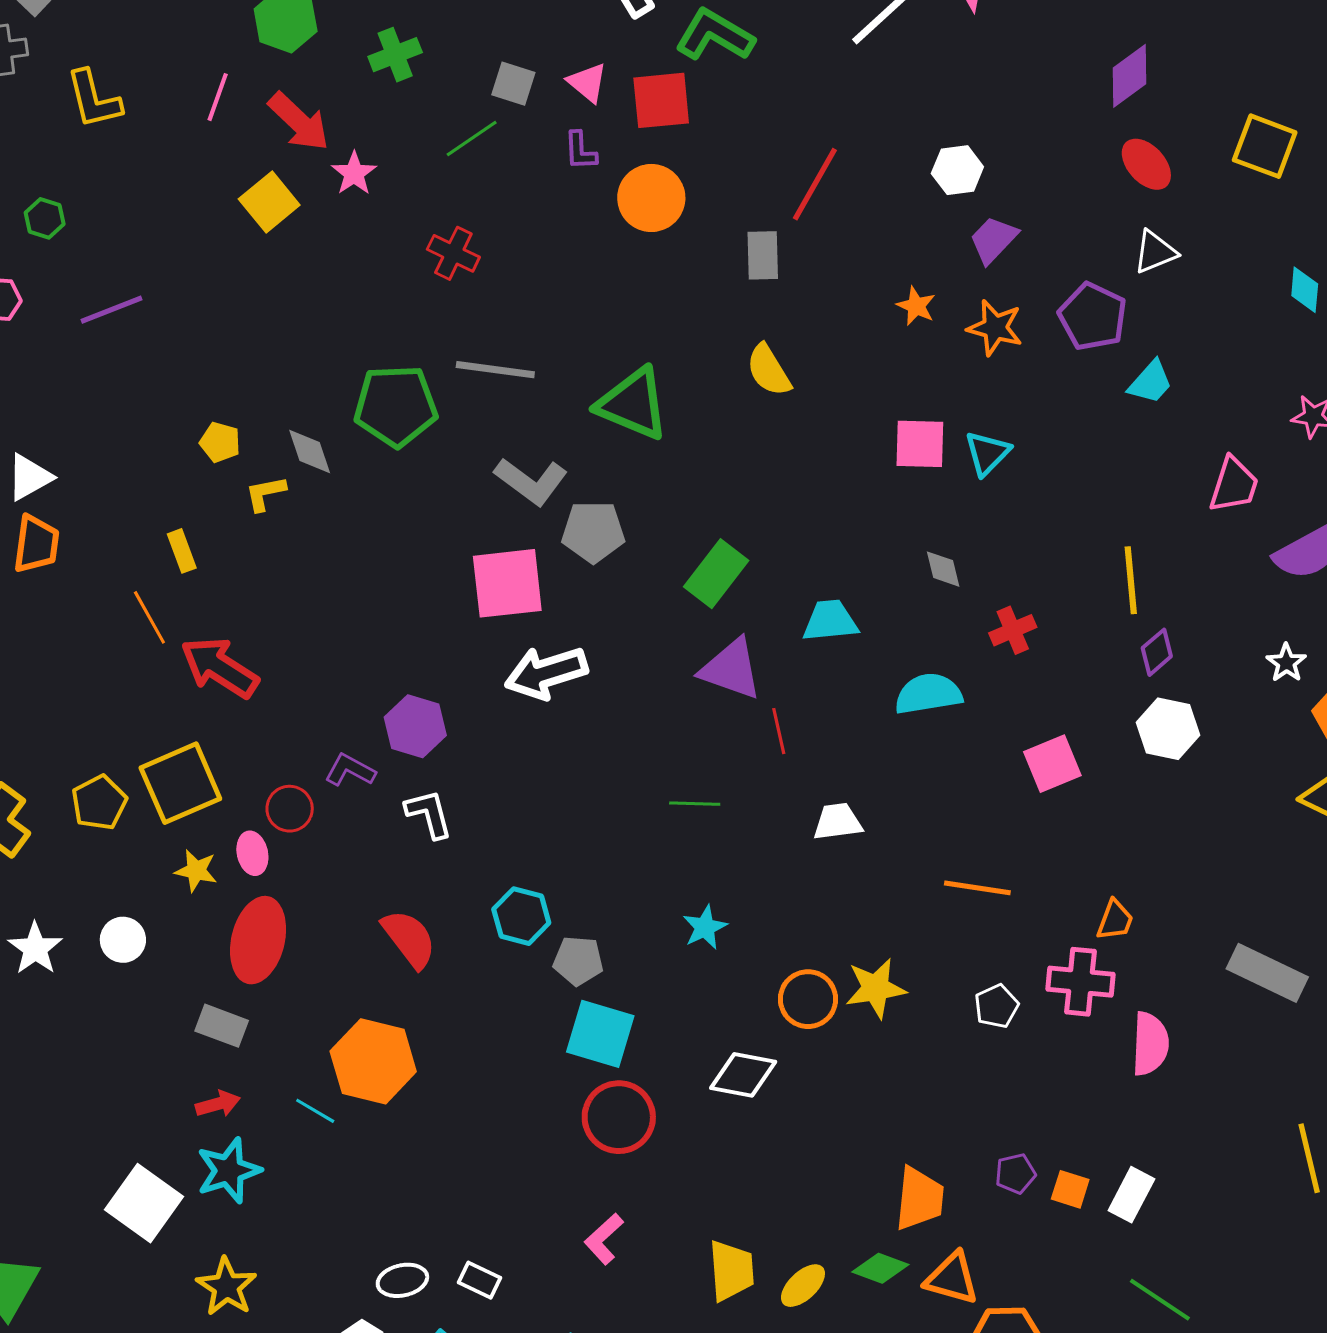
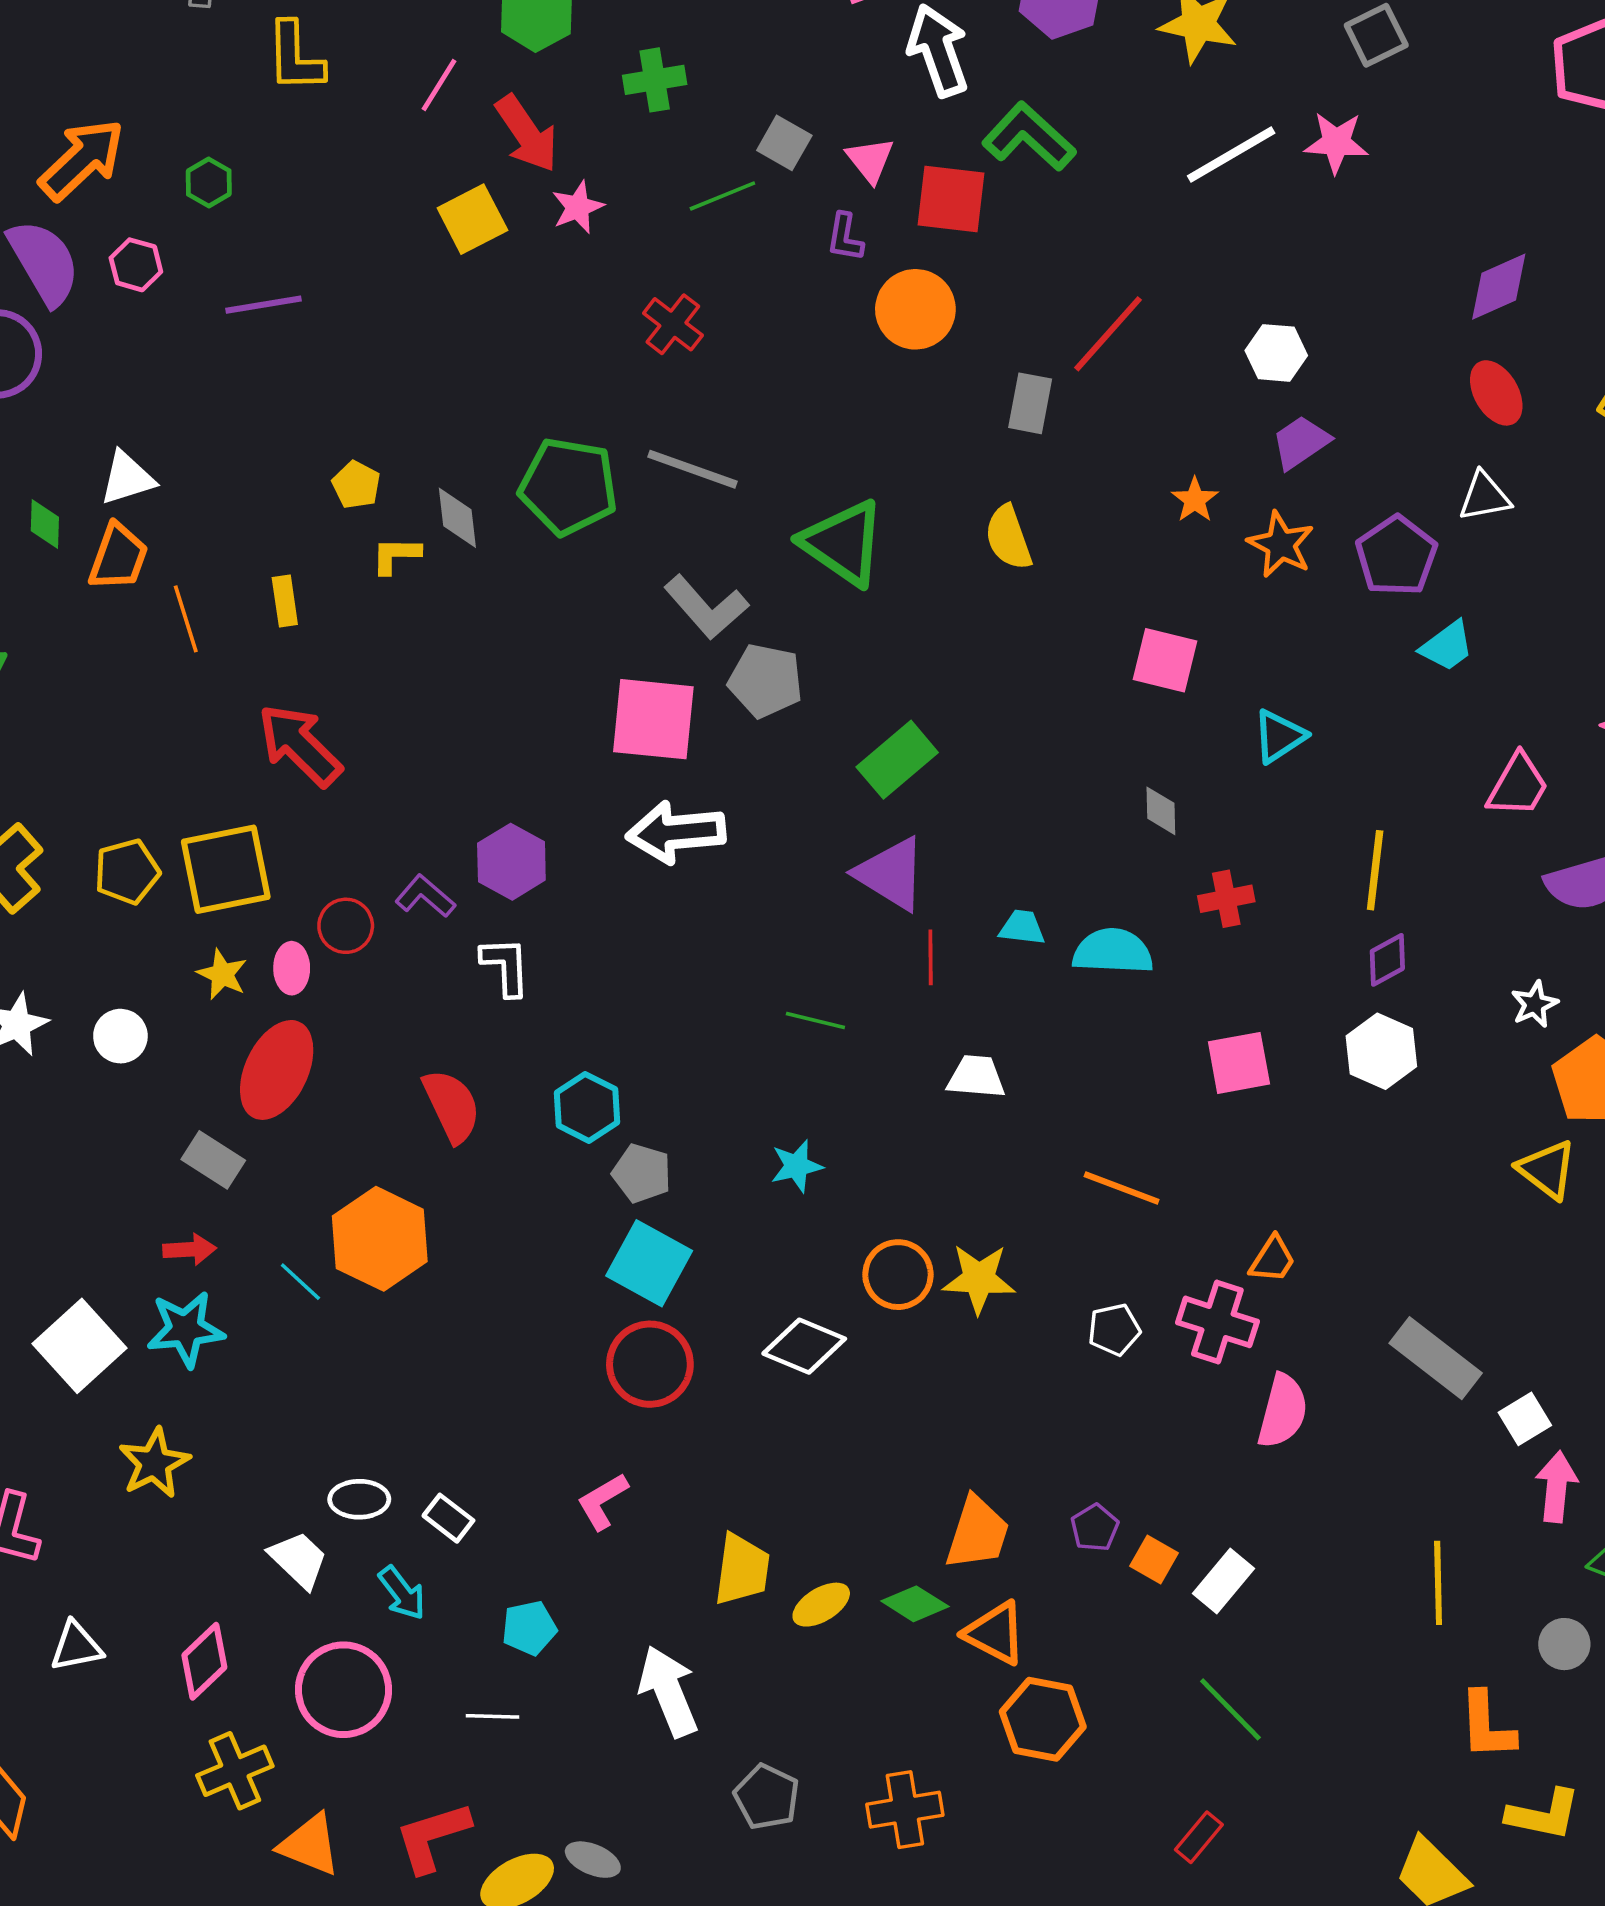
cyan triangle: (987, 453) -> (1279, 736), moved
orange line: (149, 617) -> (186, 619), moved
cyan trapezoid: (830, 621) -> (1022, 927), moved, size x0.7
purple pentagon: (1015, 1174) -> (1095, 1528), turned -30

